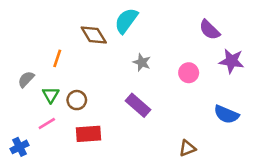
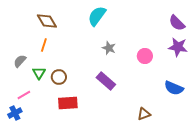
purple semicircle: (209, 30) -> (177, 23), moved
brown diamond: (94, 35) -> (47, 21), moved
pink line: (47, 123) -> (24, 95), moved

